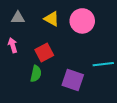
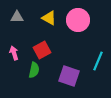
pink arrow: (13, 45) -> (14, 53), moved
cyan line: (103, 64) -> (98, 61), turned -60

